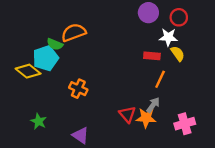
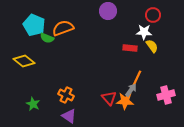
purple circle: (148, 13) -> (108, 11), moved
cyan pentagon: (46, 58) -> (34, 25), moved, turned -30
orange line: (160, 79) -> (137, 78), moved
orange cross: (78, 89) -> (66, 95), moved
pink cross: (185, 124) -> (166, 95), moved

